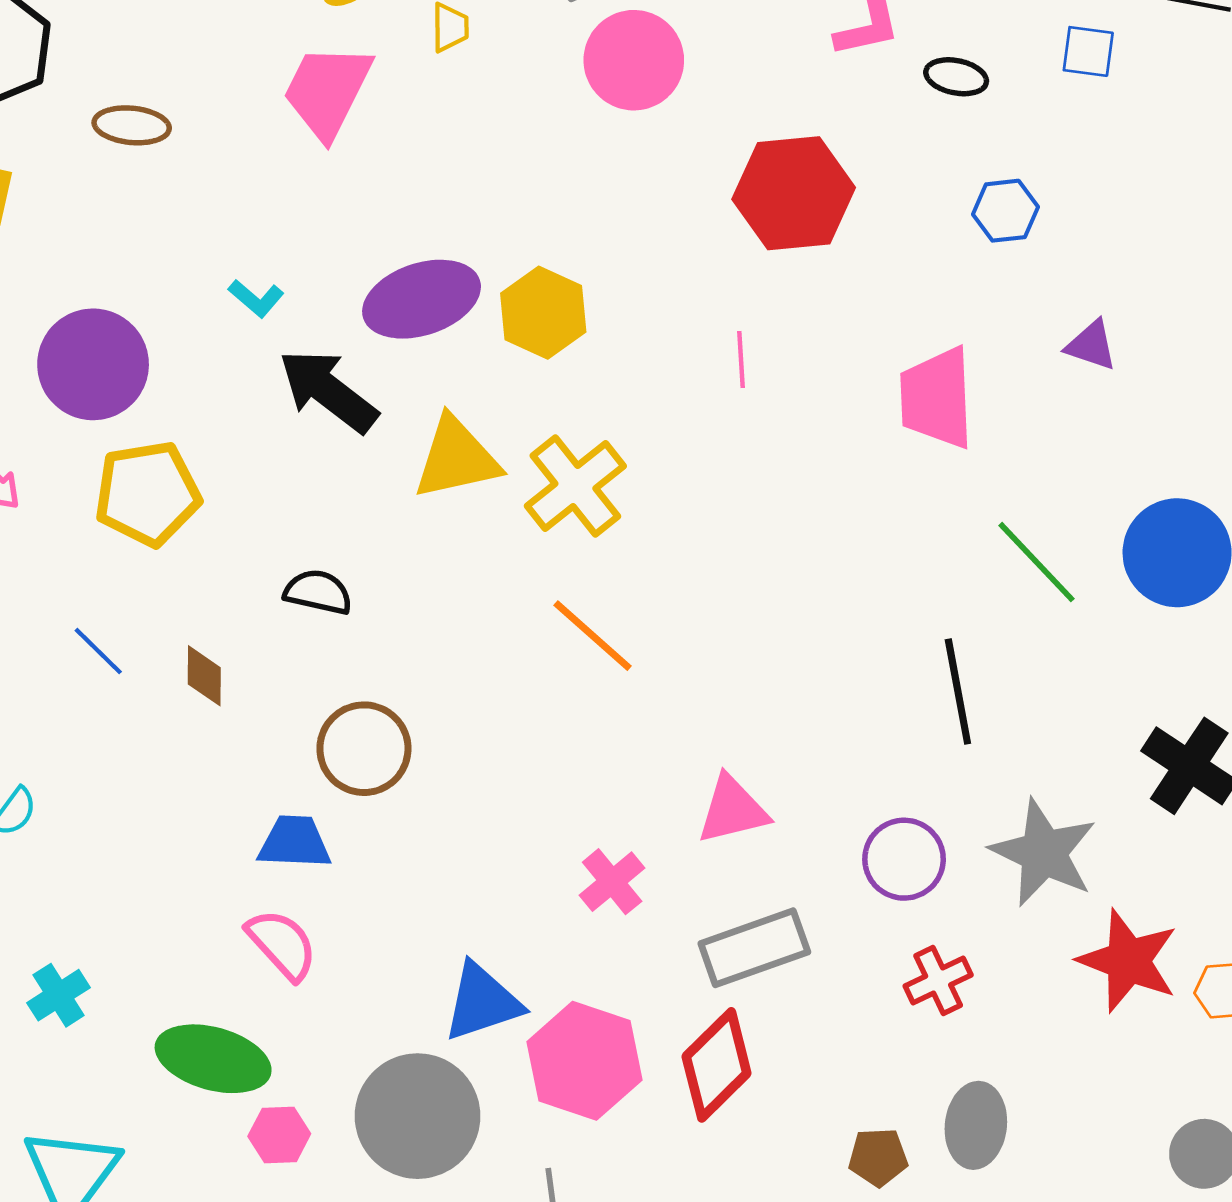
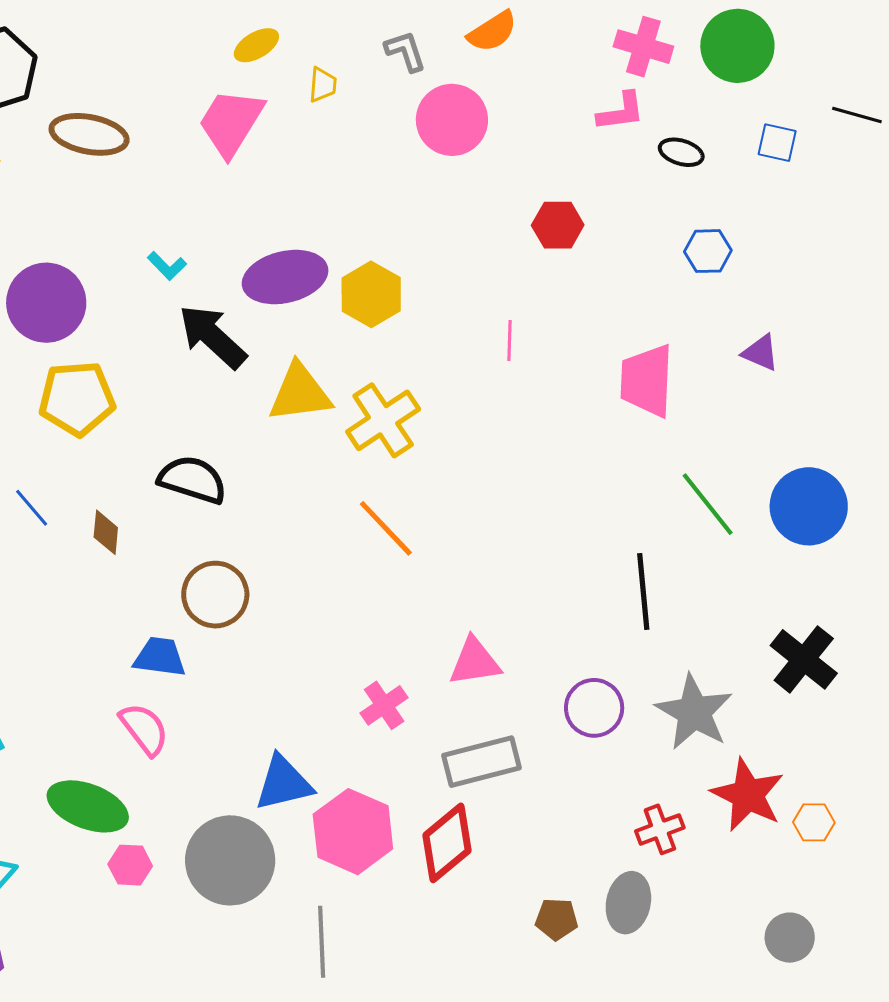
brown ellipse: (132, 125) -> (89, 134), size x1.4
red hexagon: (794, 193) -> (558, 225), size x0.6
black semicircle: (318, 592) -> (192, 480), size x1.4
red cross: (938, 981) -> (660, 829), moved

